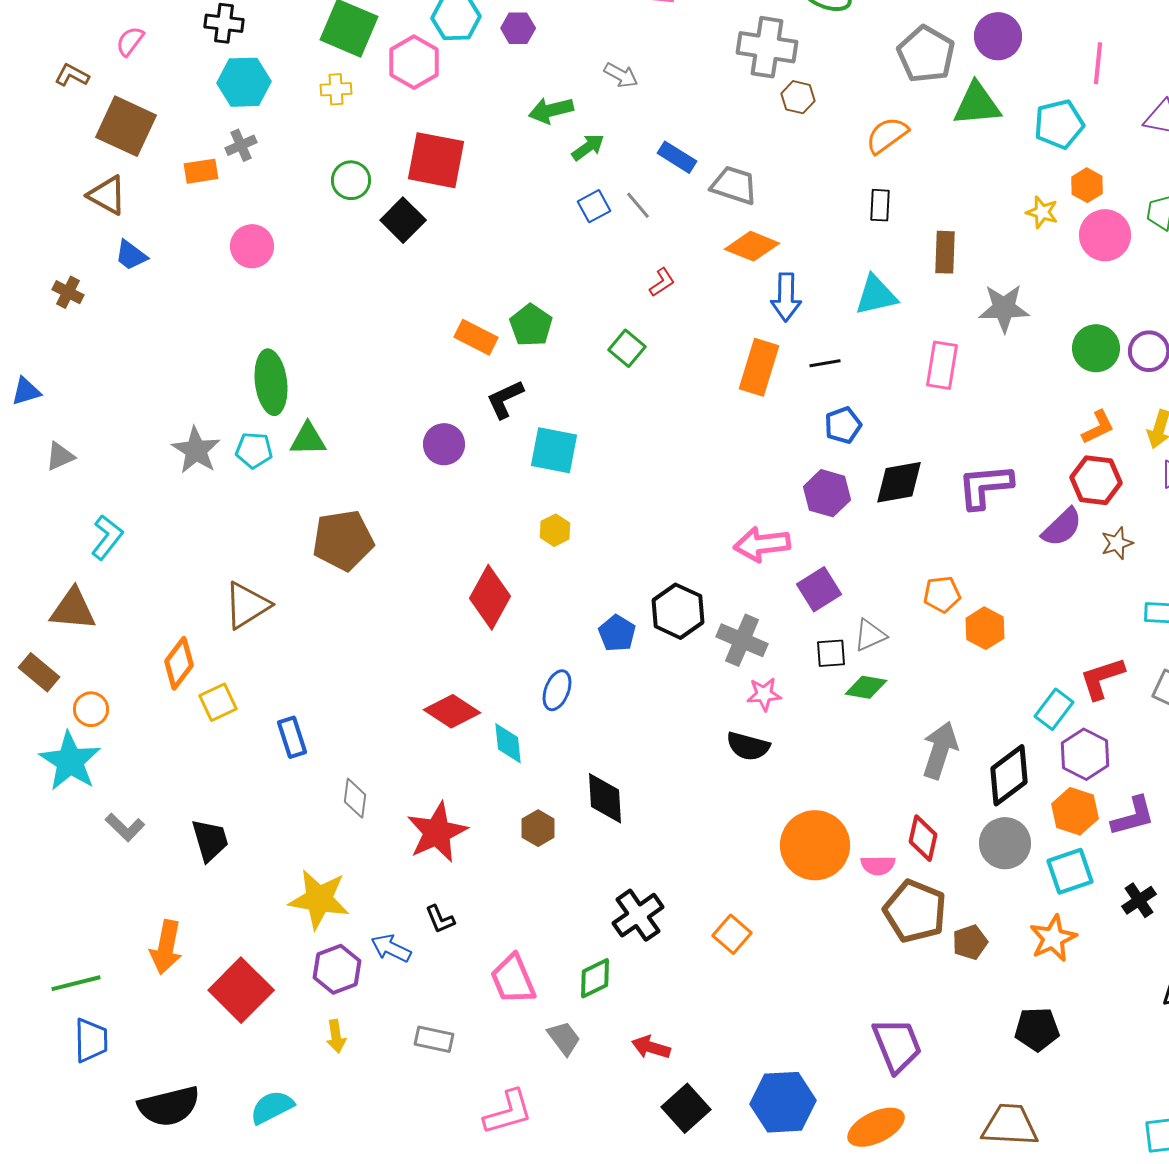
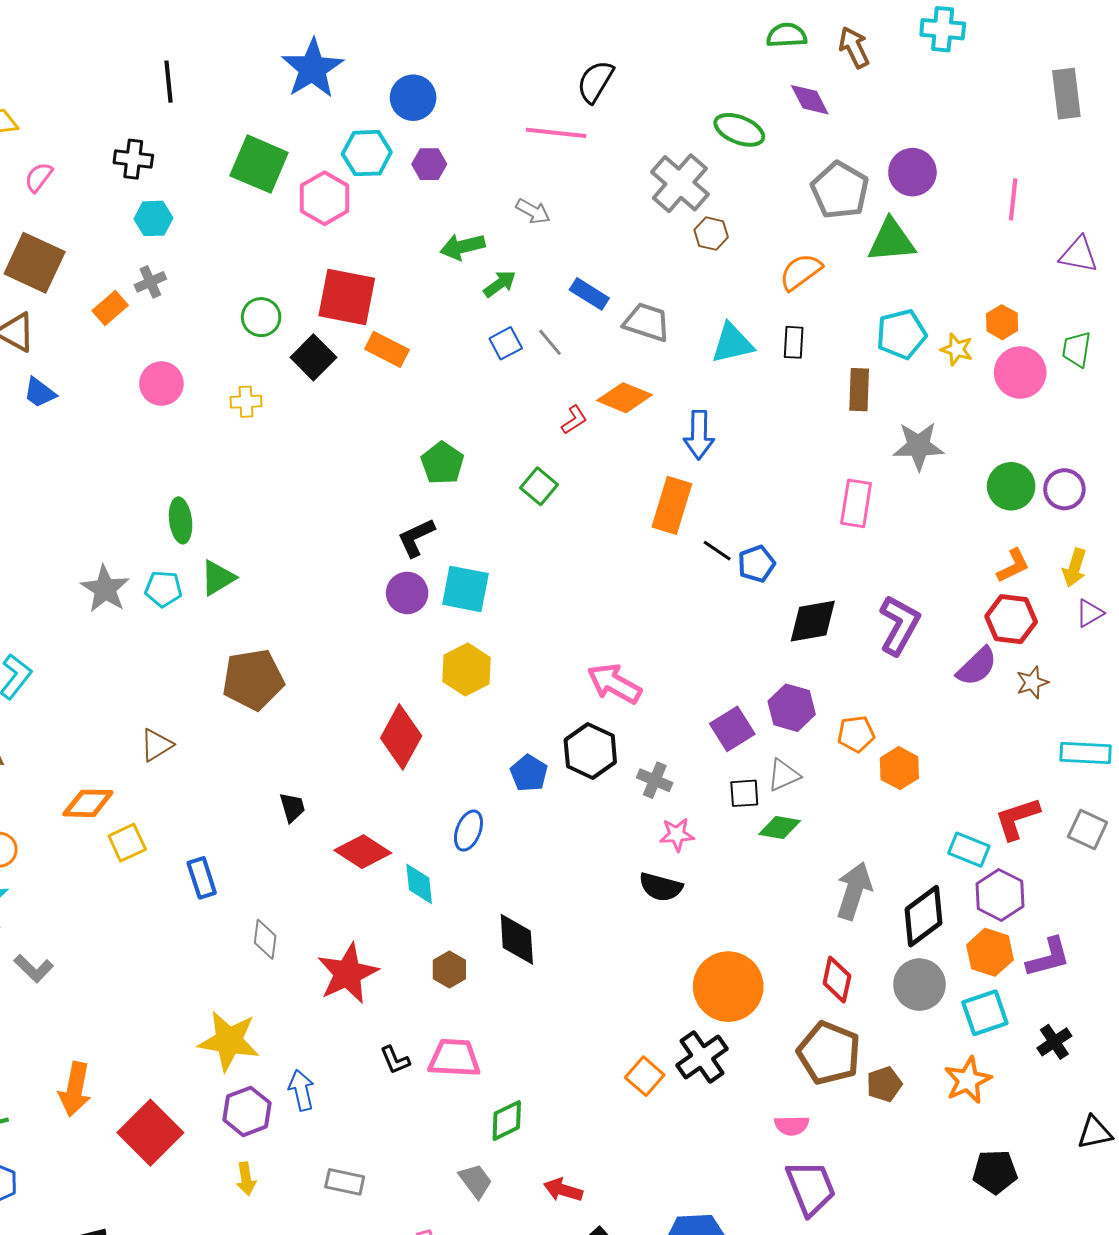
gray cross: (767, 47) -> (680, 183), turned 32
cyan hexagon: (244, 82) -> (153, 218), size x0.7
yellow cross: (336, 89) -> (246, 402), moved
cyan pentagon: (1059, 124) -> (901, 334), moved
orange rectangle: (201, 171) -> (110, 308), turned -32
orange diamond: (752, 246) -> (625, 398), moved
cyan triangle: (876, 295) -> (732, 343), moved
orange rectangle: (476, 337) -> (387, 349), moved
black line: (825, 363) -> (717, 551), moved, turned 44
green ellipse: (271, 382) -> (181, 520), size x0.7
green triangle: (308, 439) -> (218, 578), turned -30
purple circle: (444, 444) -> (407, 593), moved
purple L-shape: (985, 486) -> (899, 625), turned 124
purple hexagon: (827, 493) -> (792, 708), moved
yellow hexagon: (555, 530) -> (466, 669), size x1.6
pink arrow: (762, 544) -> (614, 684), moved, turned 36
brown triangle: (247, 605) -> (156, 745), size x0.7
gray cross: (742, 640) -> (655, 780), size x0.7
orange diamond: (179, 663) -> (88, 803), turned 54
cyan rectangle: (1054, 709) -> (969, 850), turned 75
black trapezoid: (210, 840) -> (292, 807), moved, size x0.7
pink semicircle: (878, 865) -> (792, 1125), moved
black cross: (638, 915) -> (702, 1057), moved
black L-shape: (440, 919) -> (395, 1060), moved
blue arrow: (391, 948) -> (301, 1090), turned 51
pink trapezoid: (513, 979) -> (454, 1058), moved, turned 116
black pentagon: (1037, 1029) -> (995, 1172), moved

